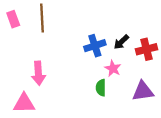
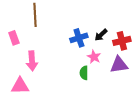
pink rectangle: (13, 19) -> (14, 38), moved
purple triangle: (143, 91) -> (119, 65), moved

